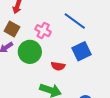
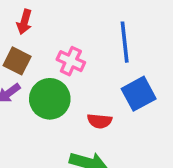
blue line: (75, 21) -> (125, 42), turned 50

